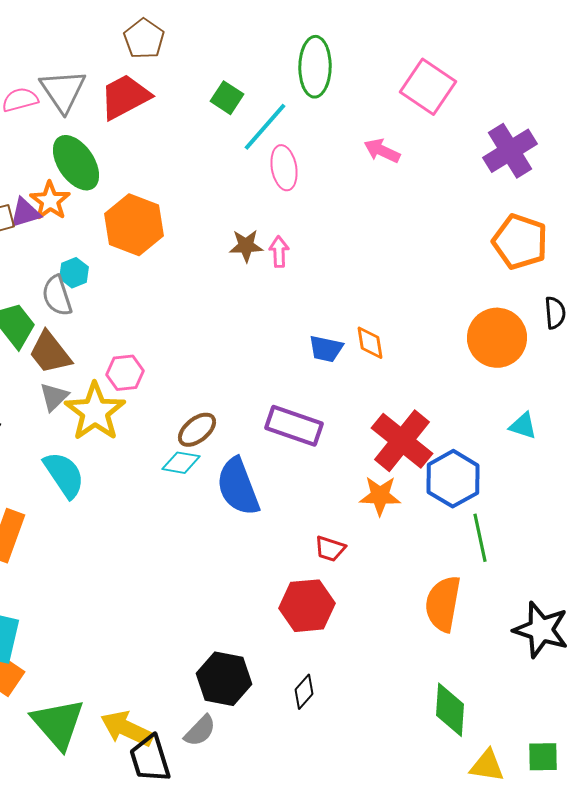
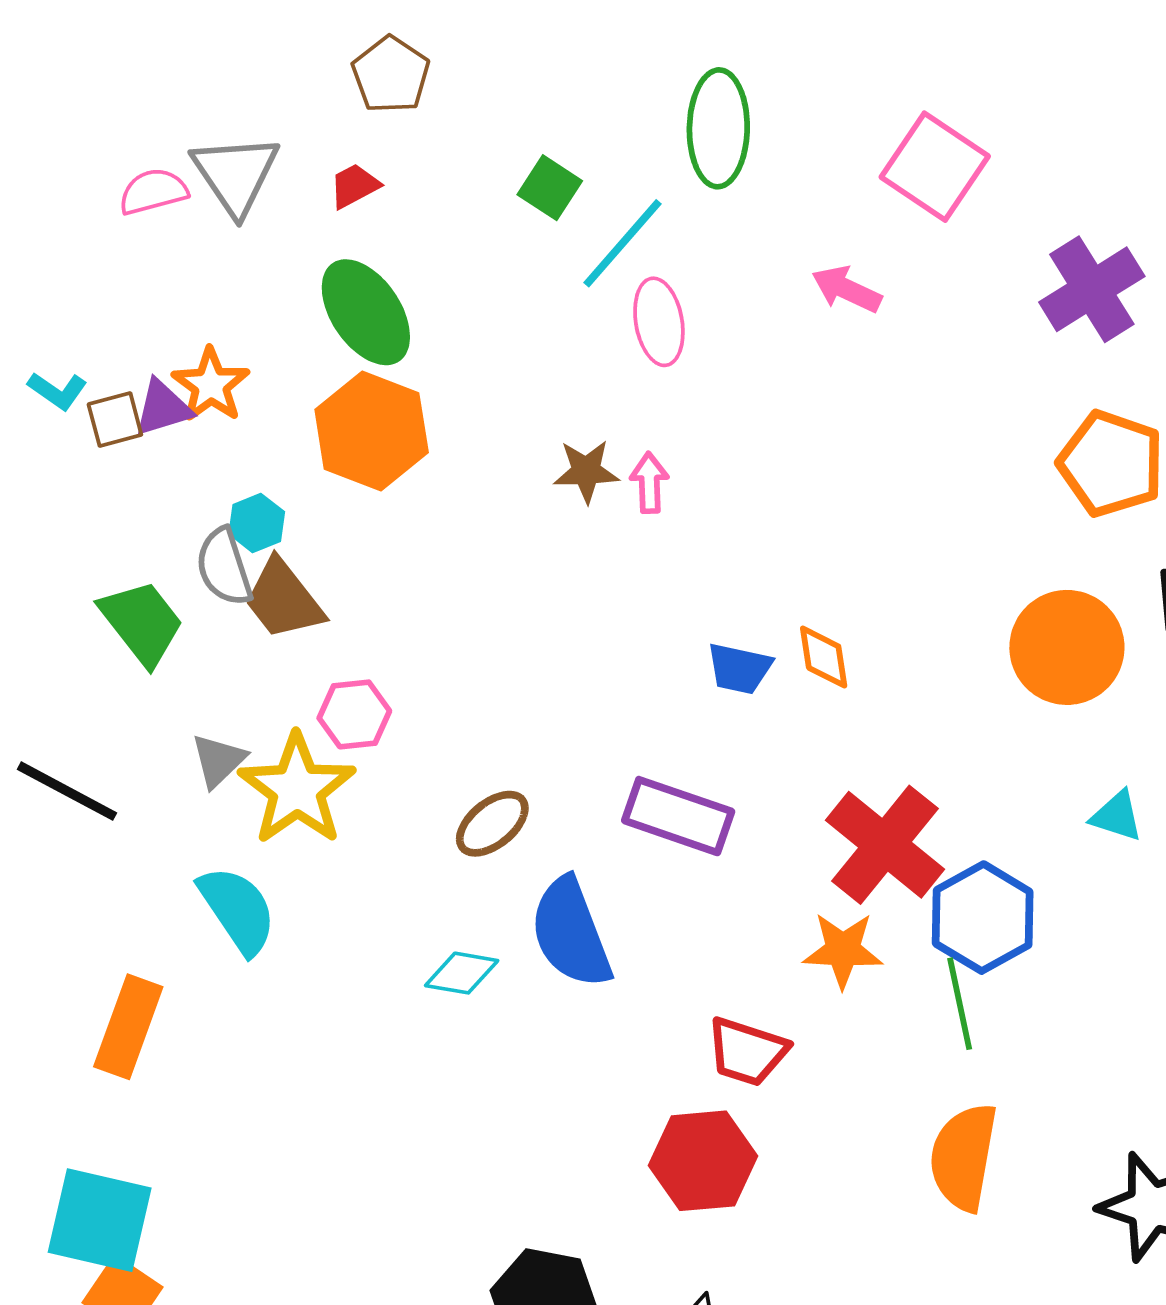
red trapezoid: (125, 97) -> (354, 186), size x0.5
green ellipse: (76, 163) -> (366, 312), moved
brown trapezoid: (50, 353) -> (283, 600), moved
cyan diamond: (181, 463) -> (462, 973), moved
green line: (480, 538) -> (960, 1004), moved
red trapezoid: (330, 549) -> (747, 1052), size x1.4

